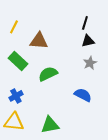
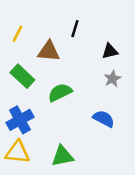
black line: (85, 23) -> (75, 29), moved
blue cross: (16, 96) -> (20, 120), size x1.5

